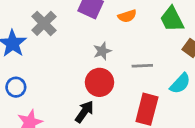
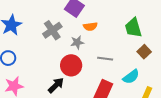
orange semicircle: (127, 16) -> (90, 26), moved
gray cross: (44, 23) -> (52, 30), moved

